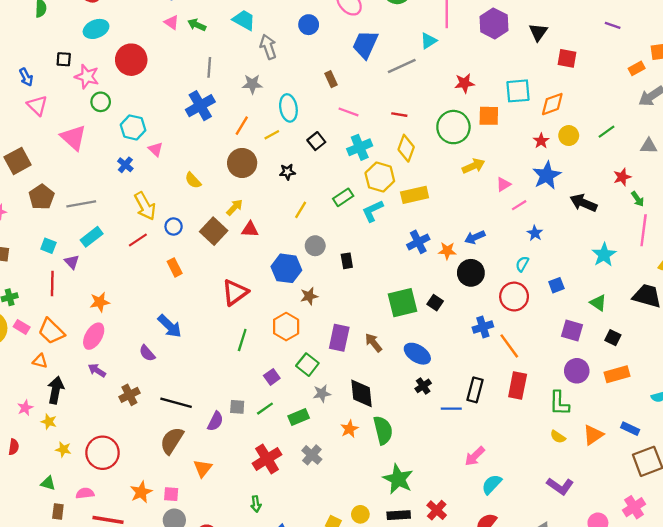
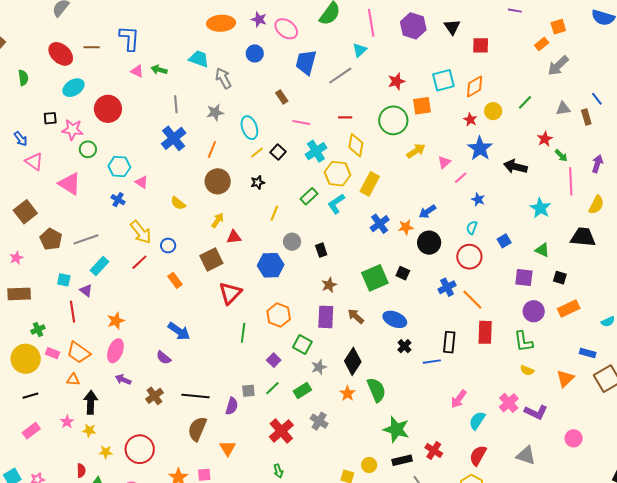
yellow line: (272, 135) -> (257, 152), moved
yellow rectangle: (415, 195) -> (370, 184), turned -40
brown square: (214, 231) -> (211, 260), moved, turned 30
brown star: (309, 296) -> (329, 285), moved
black diamond: (361, 393) -> (353, 361), turned 48
orange triangle: (593, 435) -> (565, 379), moved
red semicircle: (14, 447) -> (81, 471), moved
pink cross: (634, 507) -> (509, 403), moved

